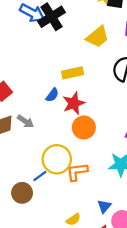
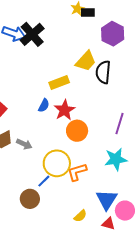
yellow trapezoid: (98, 37) -> (86, 61), moved
gray arrow: (25, 121) -> (24, 144), moved
blue triangle: (104, 206) -> (107, 200), size x1.6

